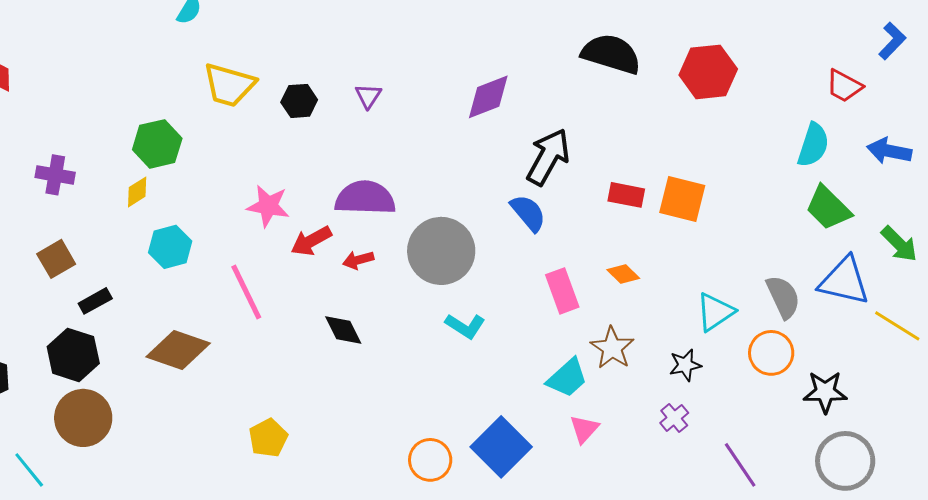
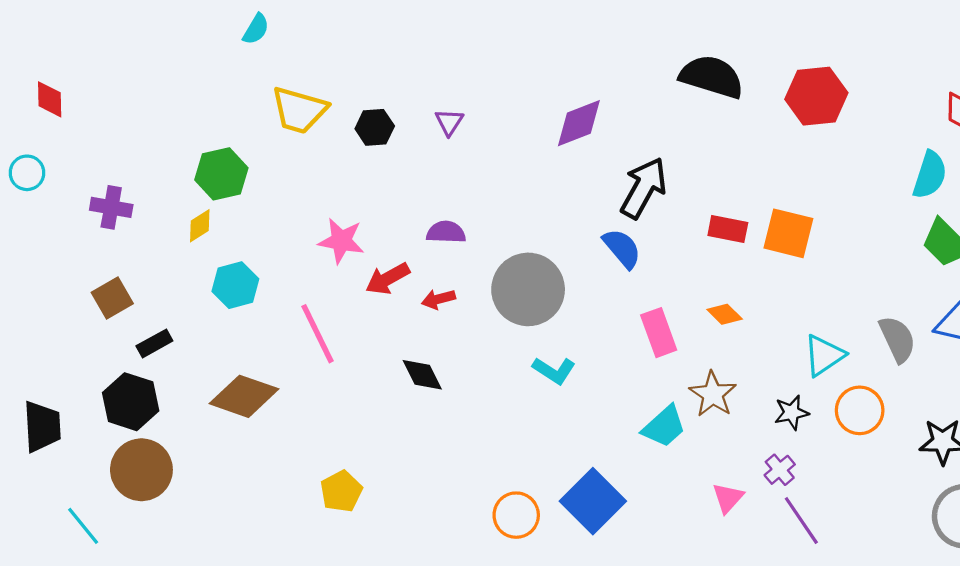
purple semicircle: (365, 198) -> (446, 232), size x0.6
orange circle: (771, 353) -> (860, 410), moved
pink triangle: (584, 429) -> (728, 498), moved
purple line: (740, 465) -> (801, 521), moved

